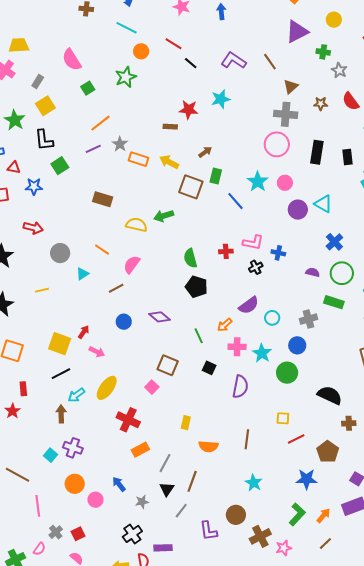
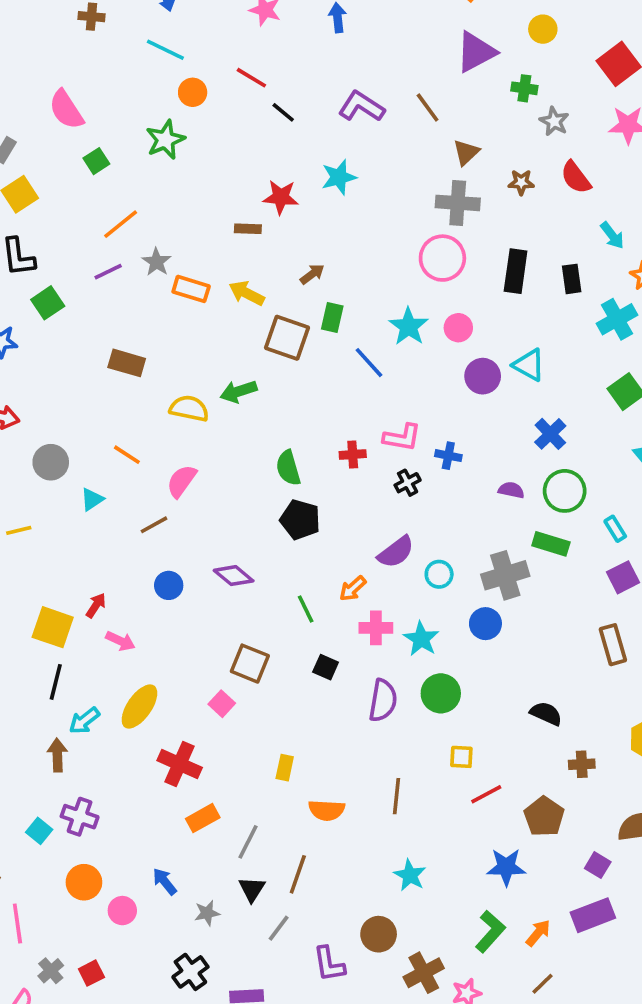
gray cross: (309, 319) -> (505, 575), size x1.4
green circle: (287, 373) -> (441, 693), moved
black line: (61, 374) -> (56, 682), turned -48
black semicircle: (330, 395) -> (546, 713), size x0.7

